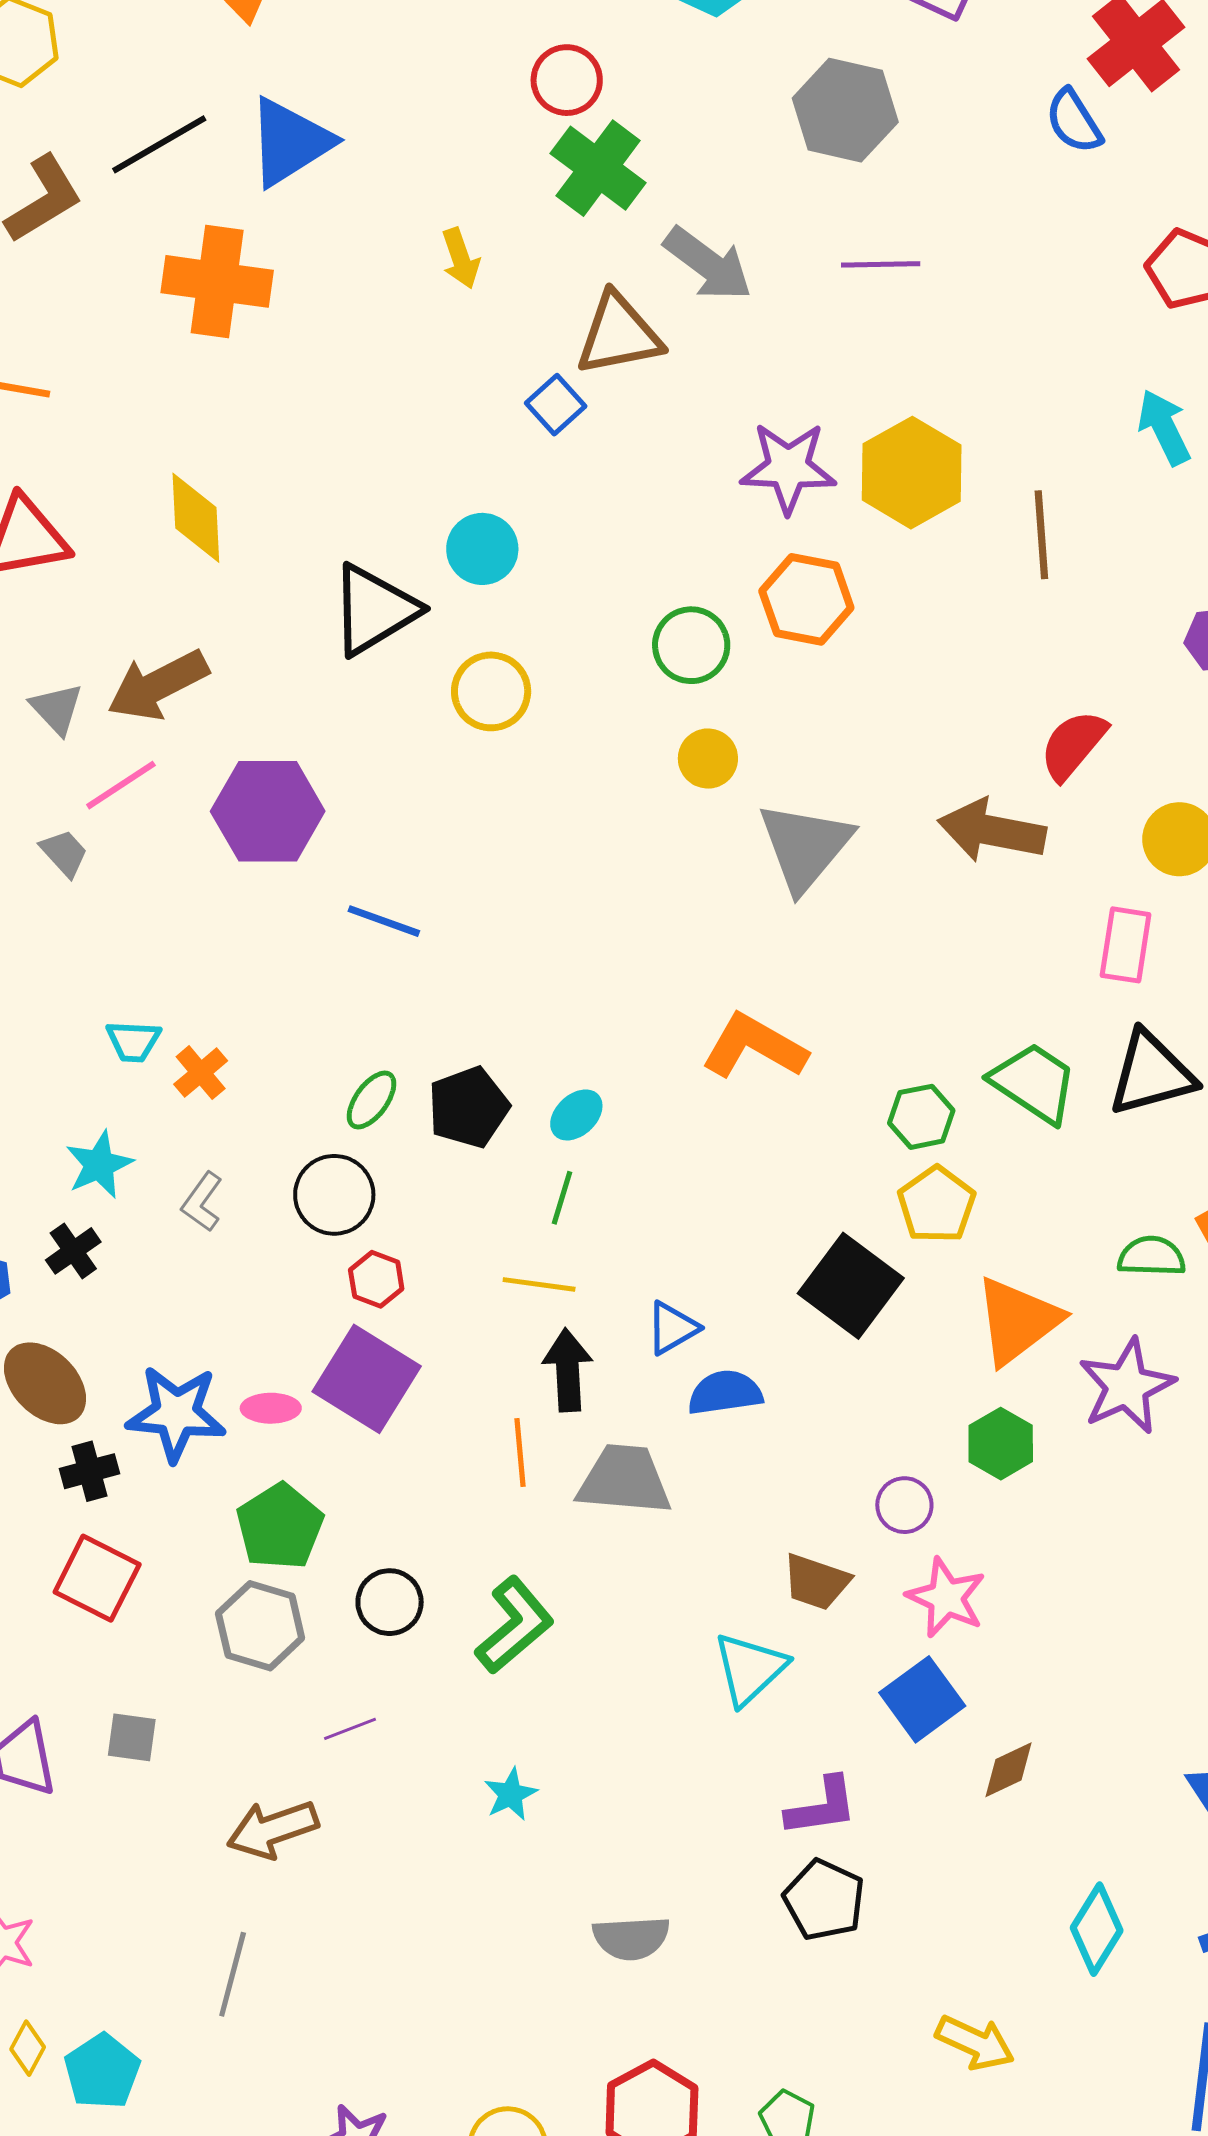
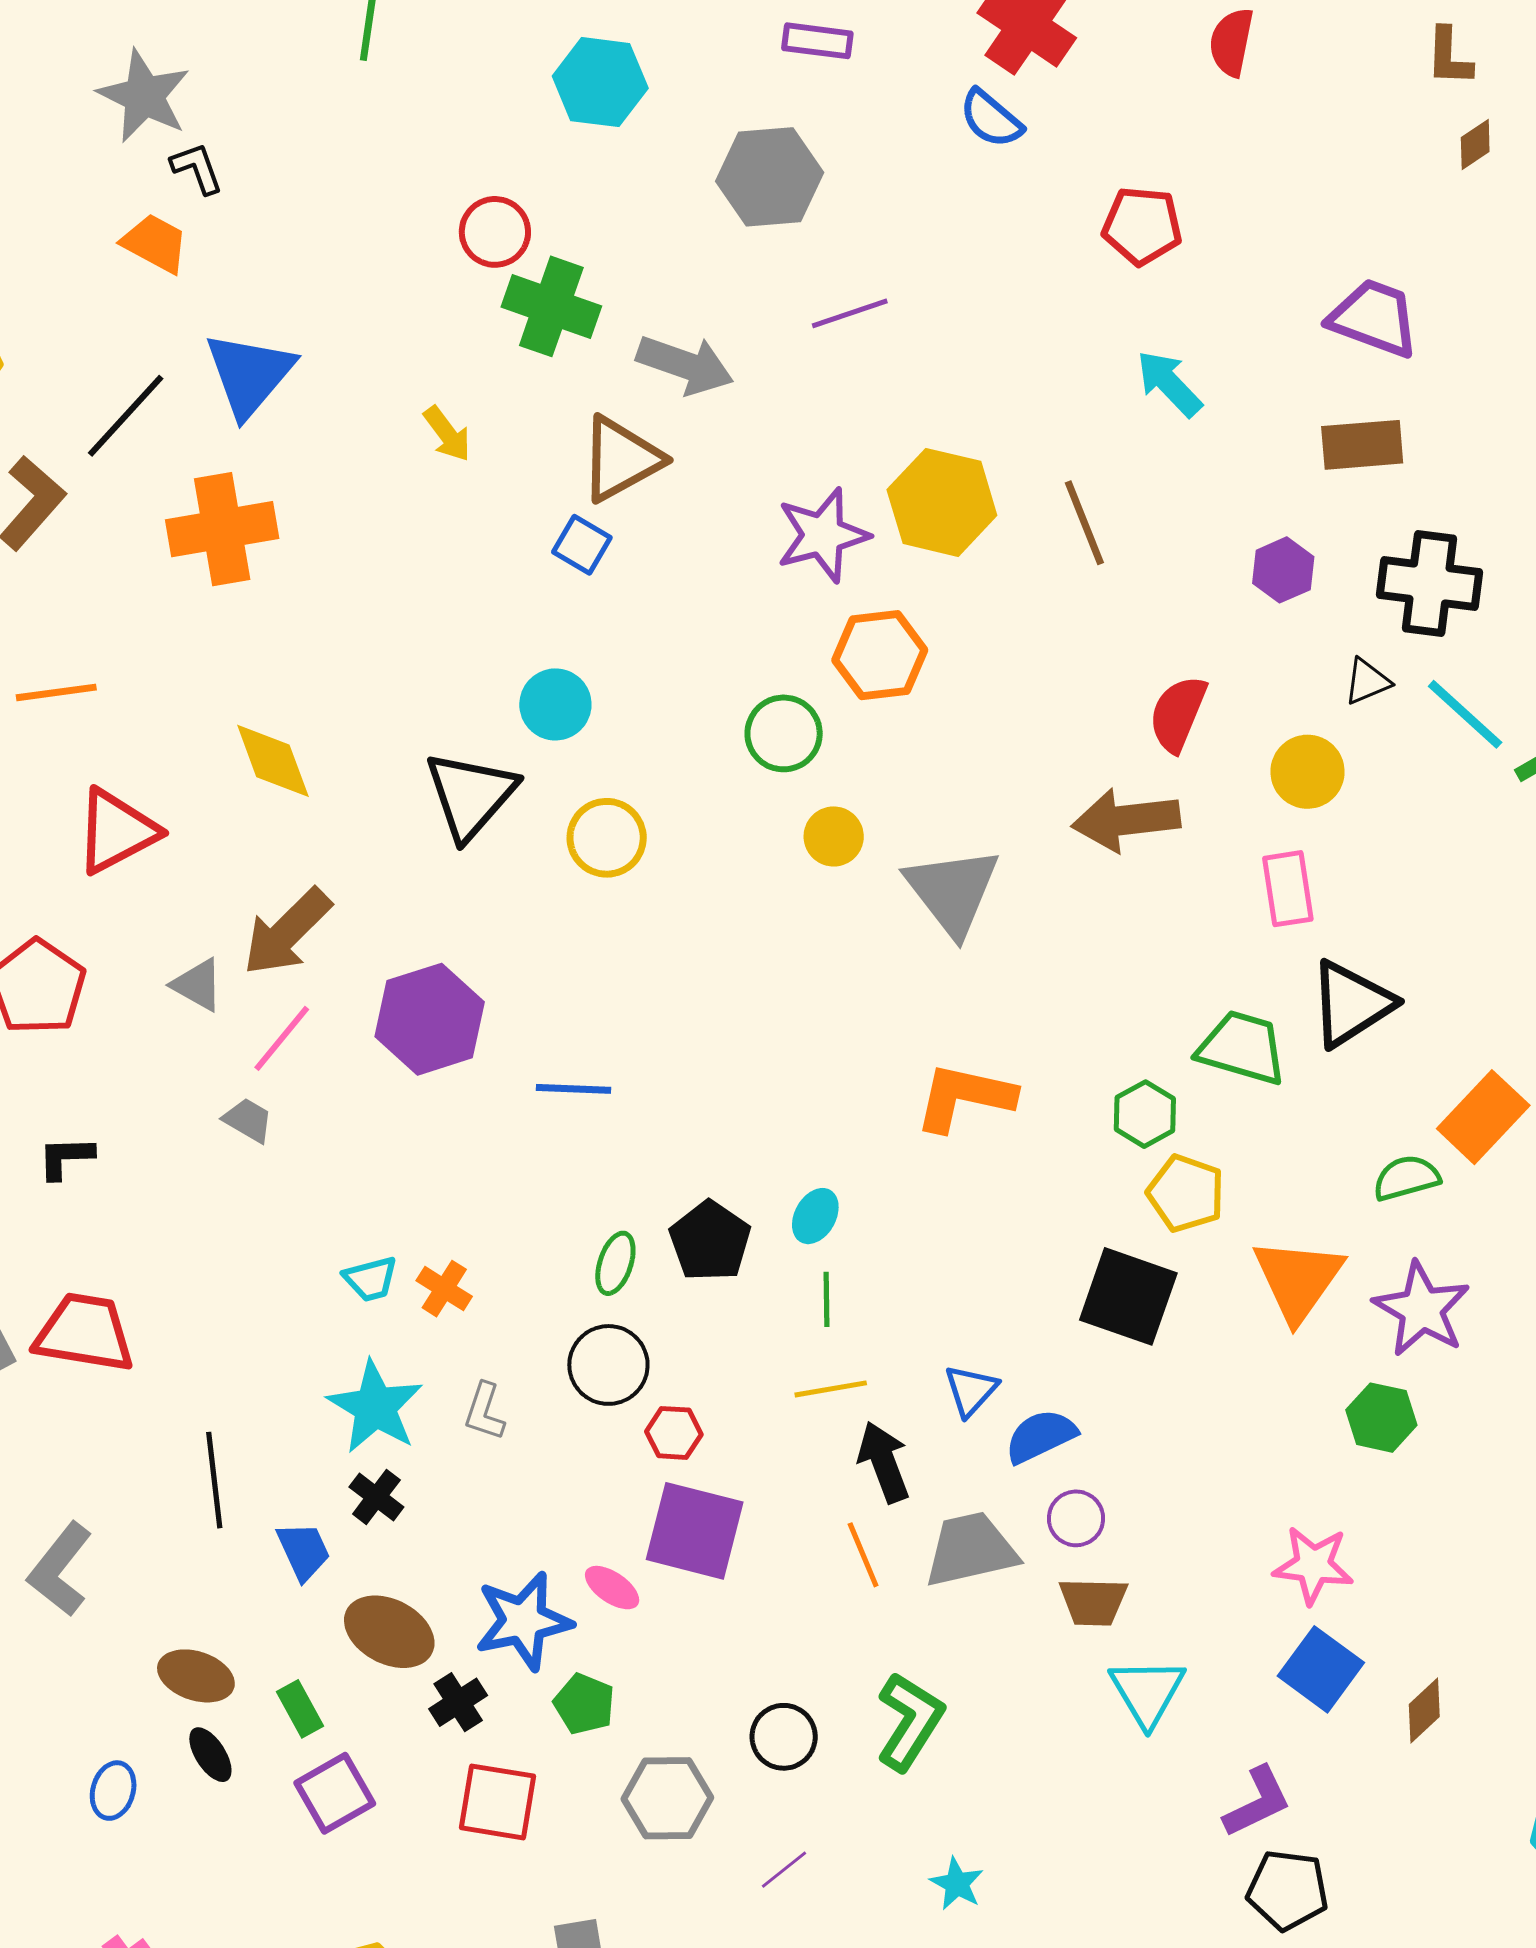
cyan star: (99, 1165) -> (375, 1407), size x1.4
pink ellipse: (271, 1408) -> (612, 1588), turned 52
green hexagon: (1001, 1444) -> (1381, 1418), moved
purple circle: (904, 1505) -> (1076, 1518), moved
green pentagon: (280, 1527) -> (584, 1704), moved, size x0.7
brown trapezoid: (816, 1582) -> (1093, 1602), moved

